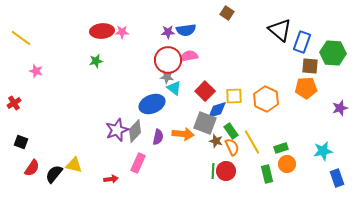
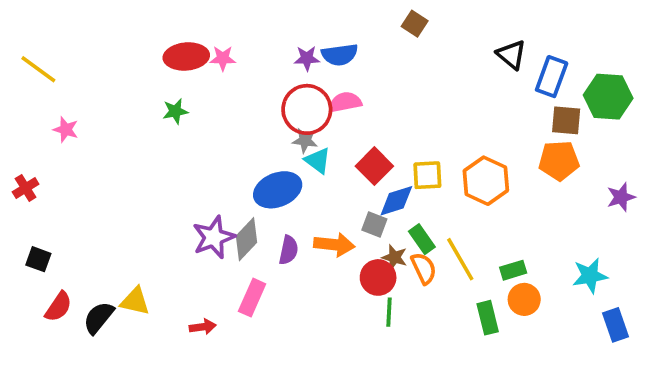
black triangle: (280, 30) -> (511, 55), size x0.7
gray square: (205, 123) -> (374, 225), size x0.6
red circle: (226, 171) -> (378, 277), moved

